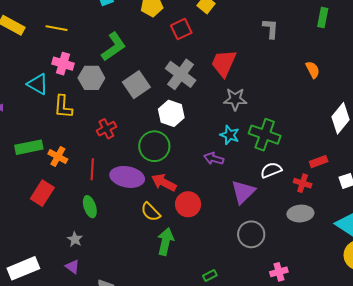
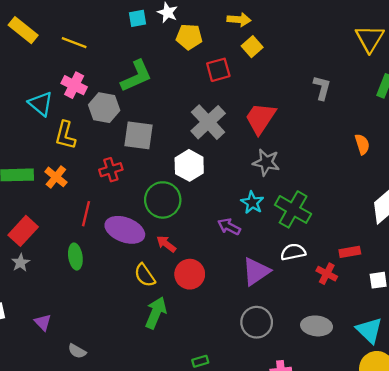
gray square: (136, 85) -> (139, 135), moved, turned 32
orange cross: (58, 157) -> (56, 177), moved
red arrow: (164, 182) -> (166, 244), size x0.7
gray ellipse: (300, 214) -> (317, 326), moved
gray star: (75, 239) -> (21, 263), moved

